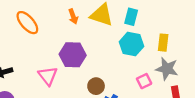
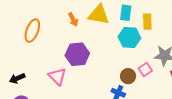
orange ellipse: (27, 23) -> (32, 31), turned 70
yellow rectangle: (163, 43) -> (147, 22), moved
brown circle: (96, 86) -> (128, 76), moved

